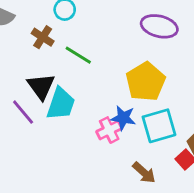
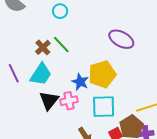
brown cross: (43, 37) -> (43, 47), moved
black triangle: (41, 86) -> (49, 100), moved
blue star: (123, 118) -> (80, 82), moved

